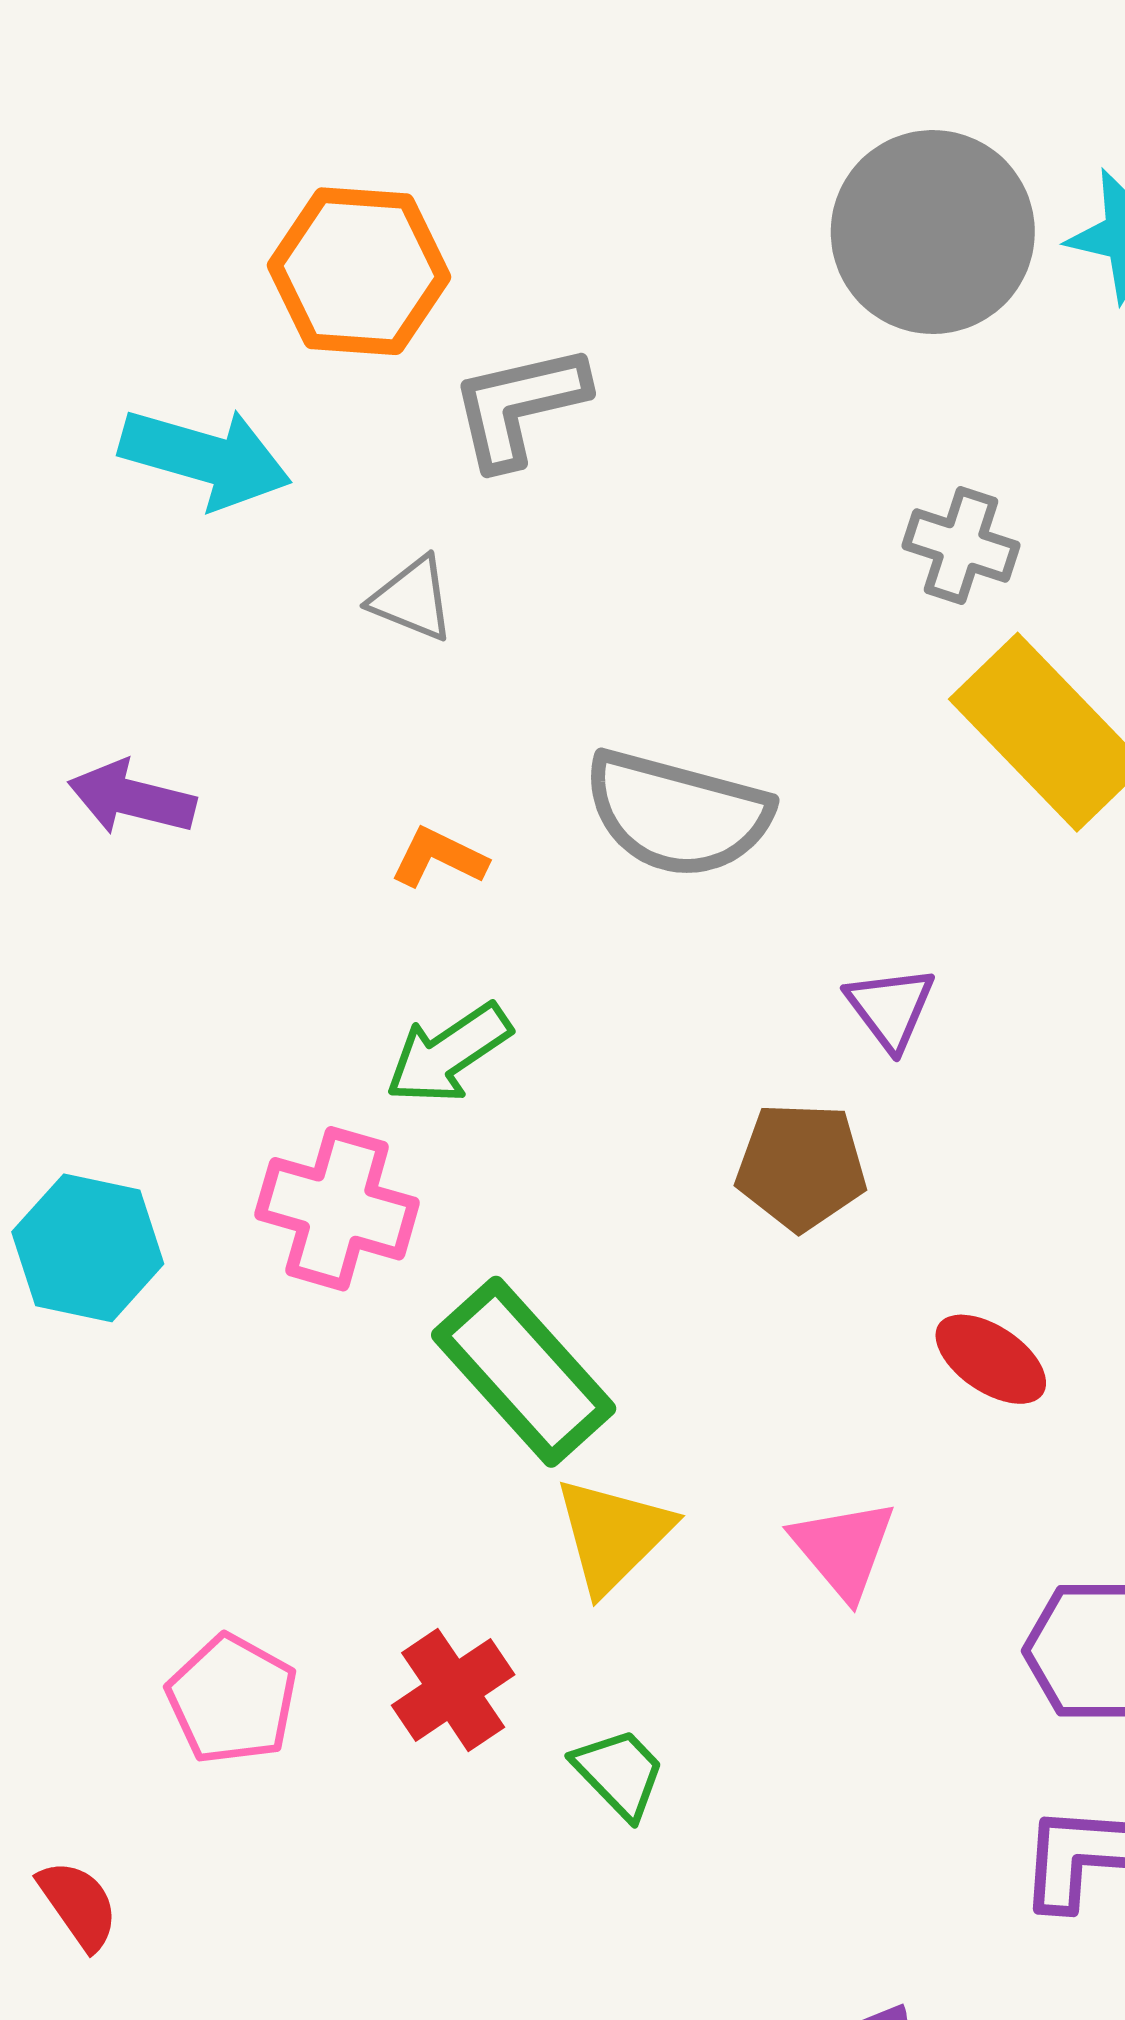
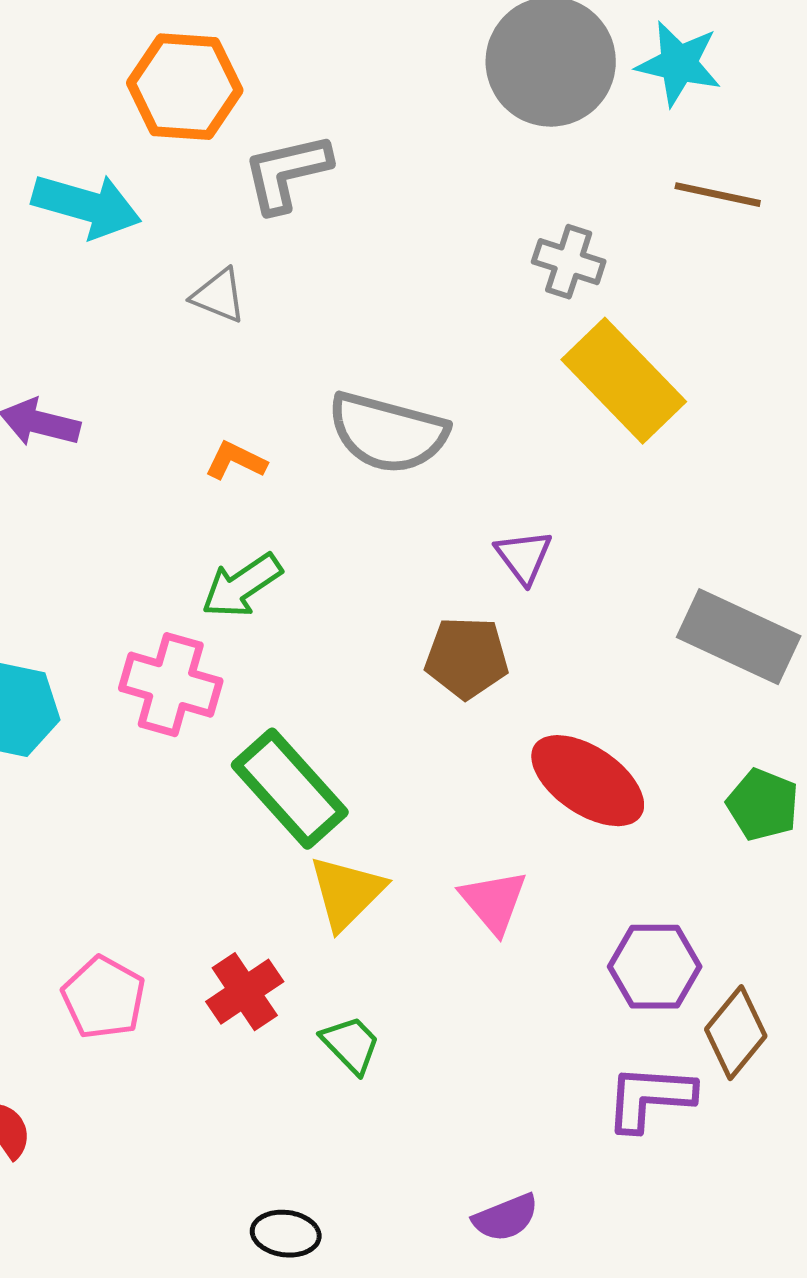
red ellipse: (991, 1359) -> (588, 781), size x1.6

